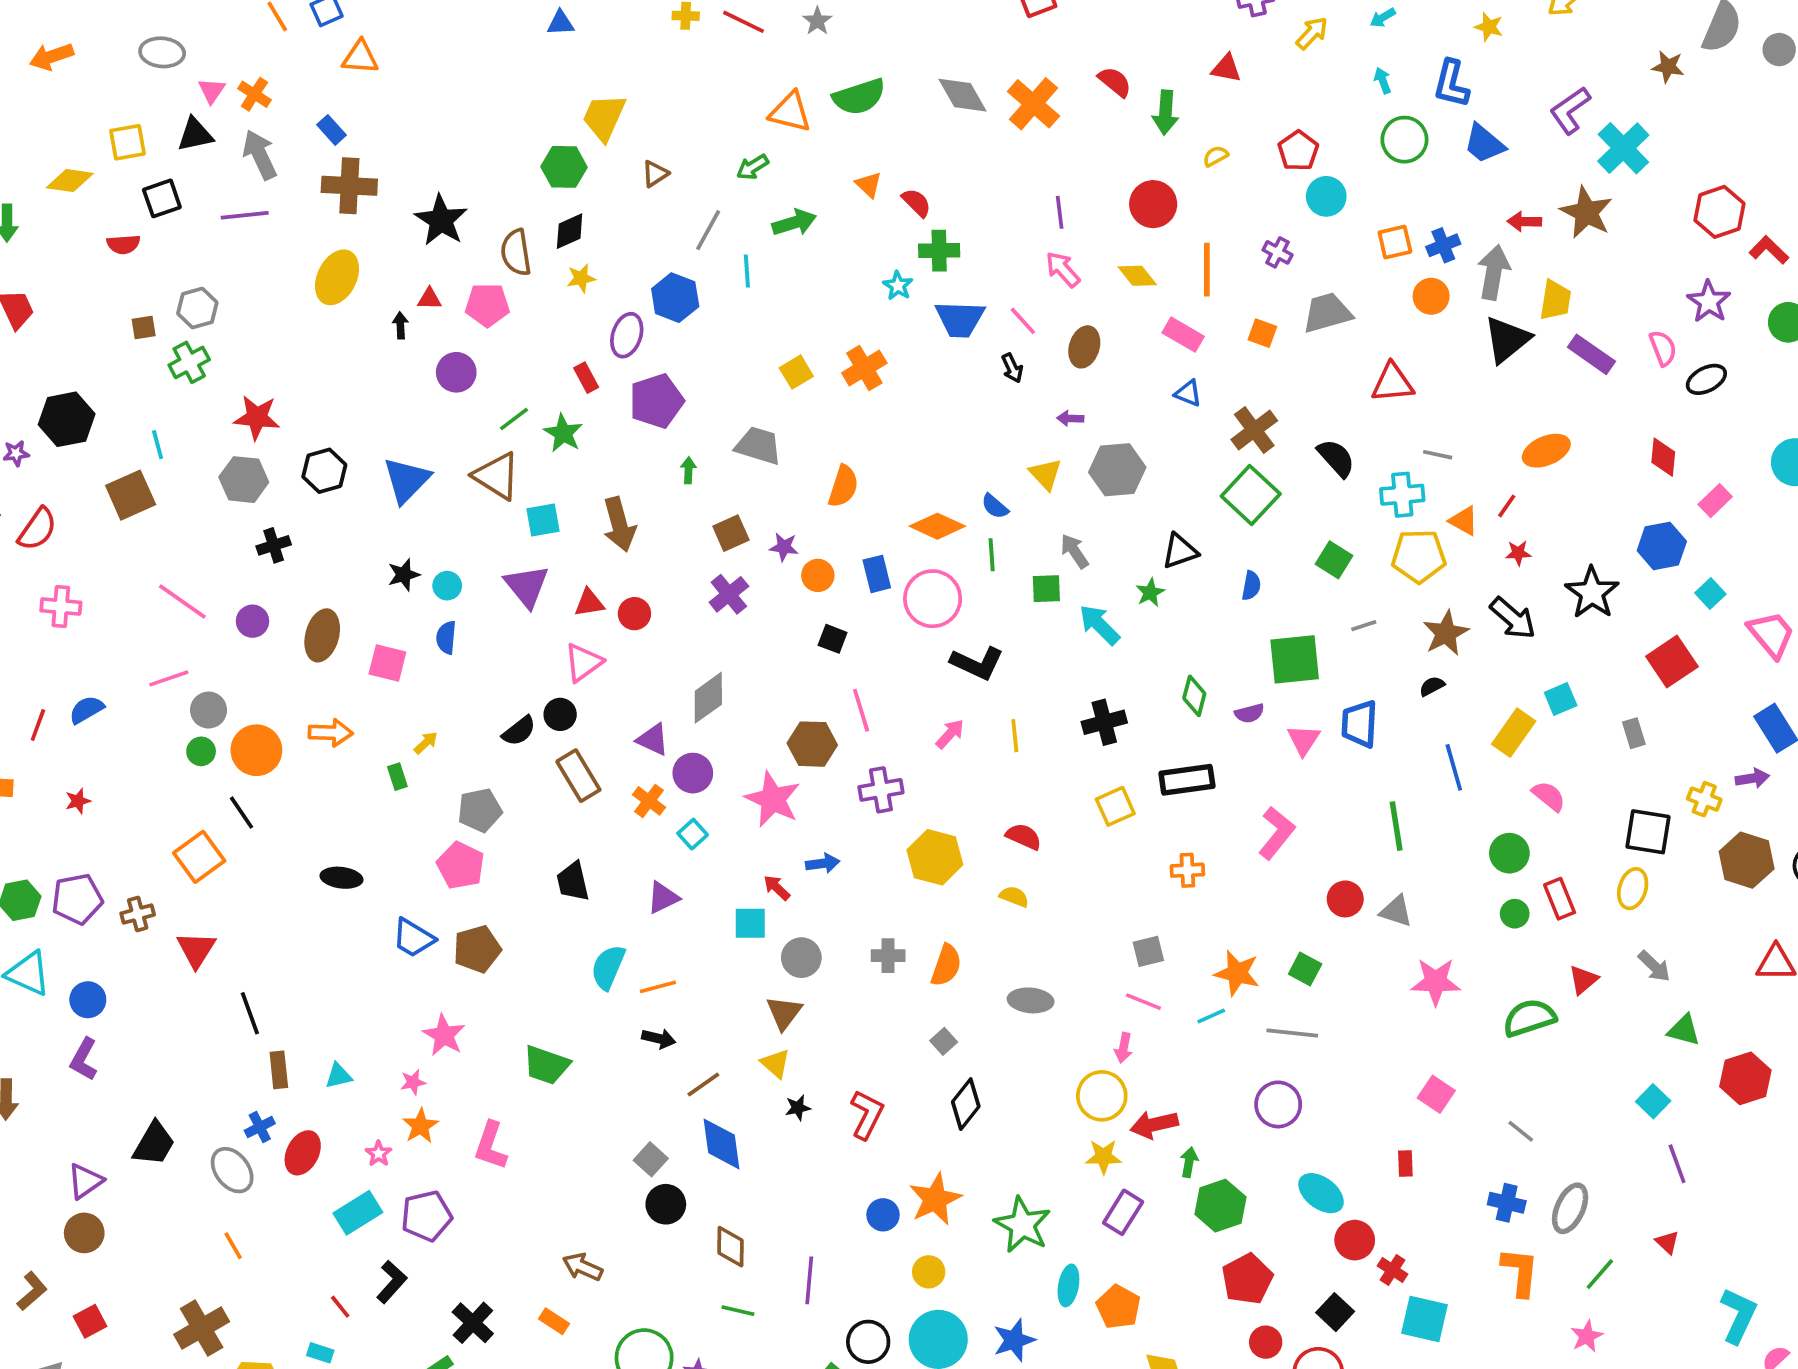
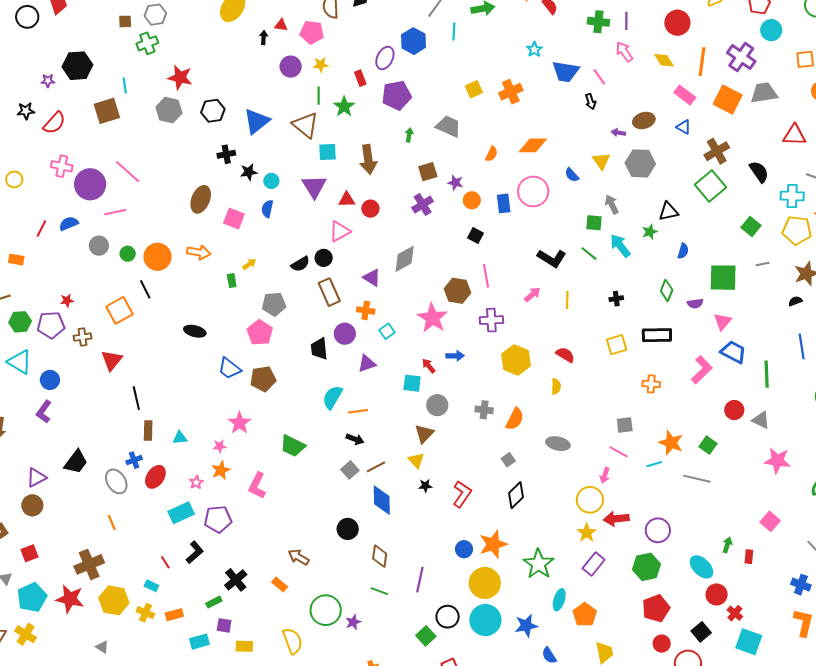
green cross: (939, 251) -> (598, 22), moved
purple cross: (1278, 252) -> (741, 57), size x1.8
yellow star: (581, 278) -> (321, 65), moved
orange square: (1262, 333) -> (728, 100), size x1.8
brown ellipse: (1084, 347) -> (644, 121), moved, turned 50
green line: (514, 419) -> (319, 96), turned -60
orange semicircle: (843, 486) -> (491, 154), size x0.7
orange diamond: (937, 526) -> (533, 145), moved, turned -32
black cross: (274, 545) -> (226, 154), moved
green line: (992, 555) -> (589, 254), moved, turned -54
blue semicircle: (1251, 586) -> (683, 251), moved
pink circle: (933, 599) -> (533, 192), moved
purple circle: (252, 621) -> (90, 184), moved, size x1.8
gray circle: (209, 710) -> (99, 246), moved
black cross: (1104, 722) -> (616, 299), size x0.6
blue trapezoid: (1359, 724) -> (733, 352), moved, turned 108
purple circle: (693, 773) -> (345, 334), moved
red star: (78, 801) -> (67, 300), moved
orange cross: (649, 801) -> (366, 310), turned -36
yellow semicircle: (1014, 897) -> (556, 386), turned 63
purple circle: (1278, 1104) -> (658, 530), moved
yellow star: (1103, 1157) -> (587, 533), turned 30
gray square: (651, 1159) -> (350, 470), moved
green arrow: (1189, 1162) -> (727, 545), moved
yellow circle: (929, 1272) -> (485, 583), size x1.8

